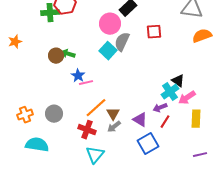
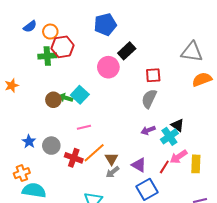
gray semicircle: (122, 42) -> (149, 99), moved
cyan square: (108, 51) -> (80, 95), moved
blue star: (78, 76) -> (29, 142), moved
pink arrow: (187, 98) -> (179, 157), moved
purple arrow: (160, 108) -> (148, 130), moved
gray circle: (54, 114) -> (51, 146), moved
orange cross: (25, 115) -> (22, 173), moved
red cross: (87, 130) -> (74, 158), moved

